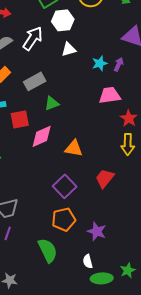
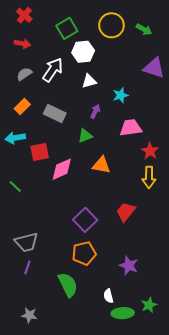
purple arrow: (119, 64) -> (95, 111), moved
gray rectangle: (35, 81) -> (55, 113), turned 55
green triangle: (52, 103) -> (85, 136), moved
orange triangle: (74, 148) -> (101, 165), moved
purple star: (97, 231) -> (129, 266), moved

